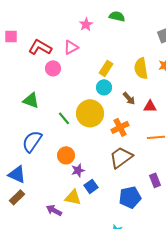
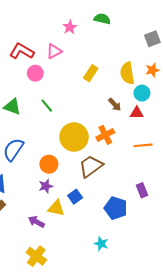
cyan circle: (104, 87) -> (142, 93), moved
yellow circle: (90, 113) -> (74, 137), moved
green line: (64, 118) -> (47, 106), moved
brown trapezoid: (121, 157) -> (91, 166), moved
purple star: (78, 170) -> (46, 186), moved
blue pentagon: (130, 197) -> (116, 208), turned 30

